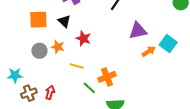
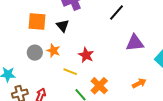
red star: (83, 38) -> (86, 55), moved
orange arrow: (149, 51) -> (139, 83), moved
orange cross: (107, 77) -> (99, 86), turned -30

